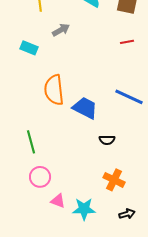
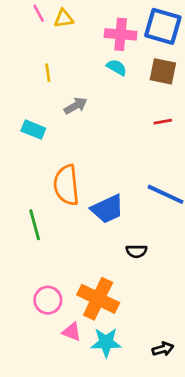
blue trapezoid: (85, 108) -> (107, 209), turned 128
green line: (31, 142) -> (35, 225), moved
orange cross: (114, 180) -> (98, 299), moved, size x1.4

